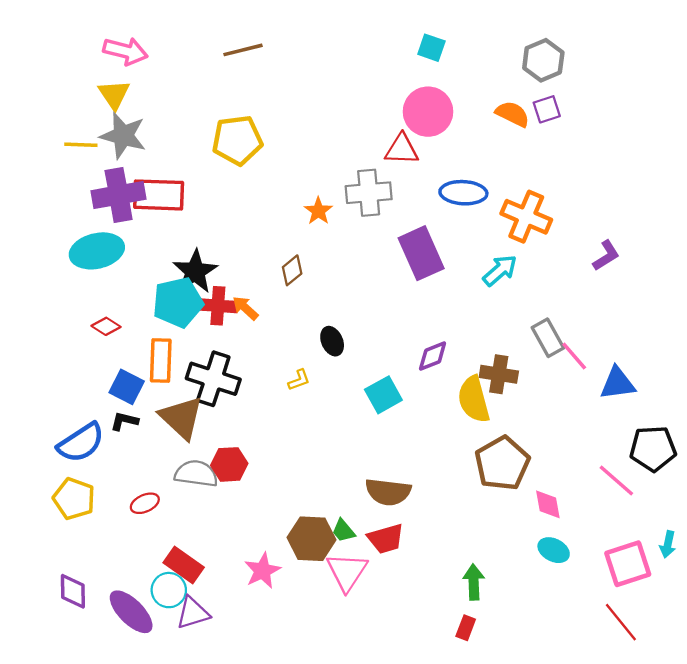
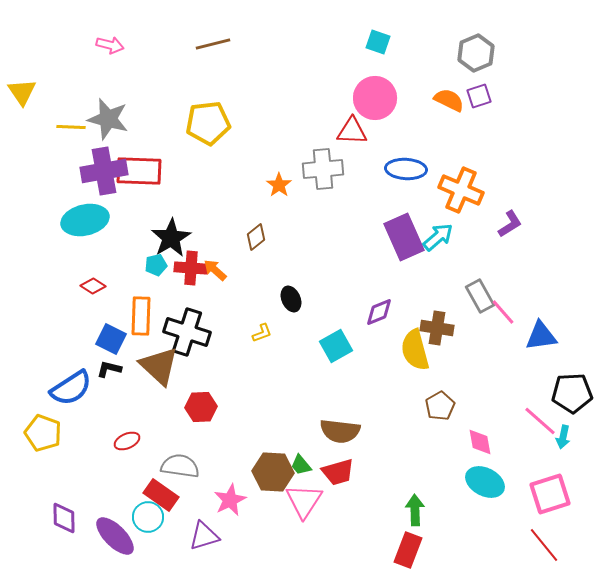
pink arrow: (125, 51) -> (110, 45), size x0.7
yellow triangle: (114, 94) -> (22, 92), moved
purple rectangle: (421, 253) -> (404, 237), moved
purple L-shape: (606, 255) -> (510, 224), moved
cyan pentagon: (178, 302) -> (156, 265), size x0.5
brown pentagon: (502, 463) -> (440, 406), size x0.6
gray semicircle: (196, 474) -> (180, 466), moved
yellow pentagon: (74, 499) -> (43, 433), moved
cyan arrow: (668, 544) -> (563, 437), moved
cyan ellipse: (554, 550) -> (485, 482), size x1.4
purple triangle: (193, 613) -> (204, 536), moved
red rectangle: (466, 628) -> (408, 550), size x1.6

